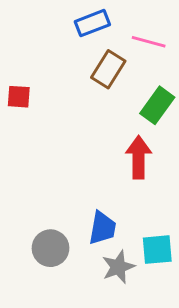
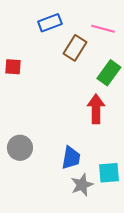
blue rectangle: (92, 23) -> (50, 23), moved
gray circle: (51, 248) -> (20, 148), moved

